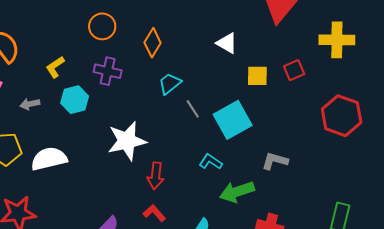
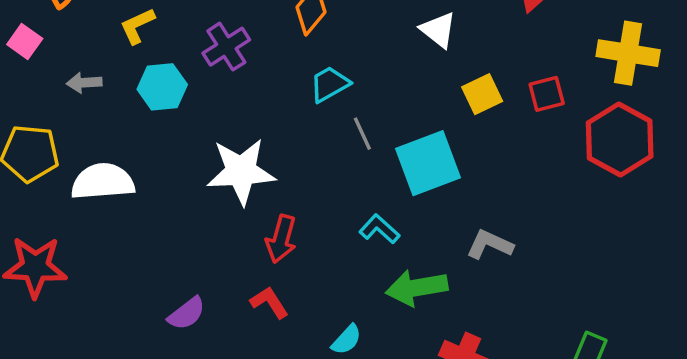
purple cross: (108, 71) -> (226, 47), turned 36
yellow square: (257, 76) -> (482, 94), turned -35
red hexagon: (342, 116) -> (620, 140), moved

